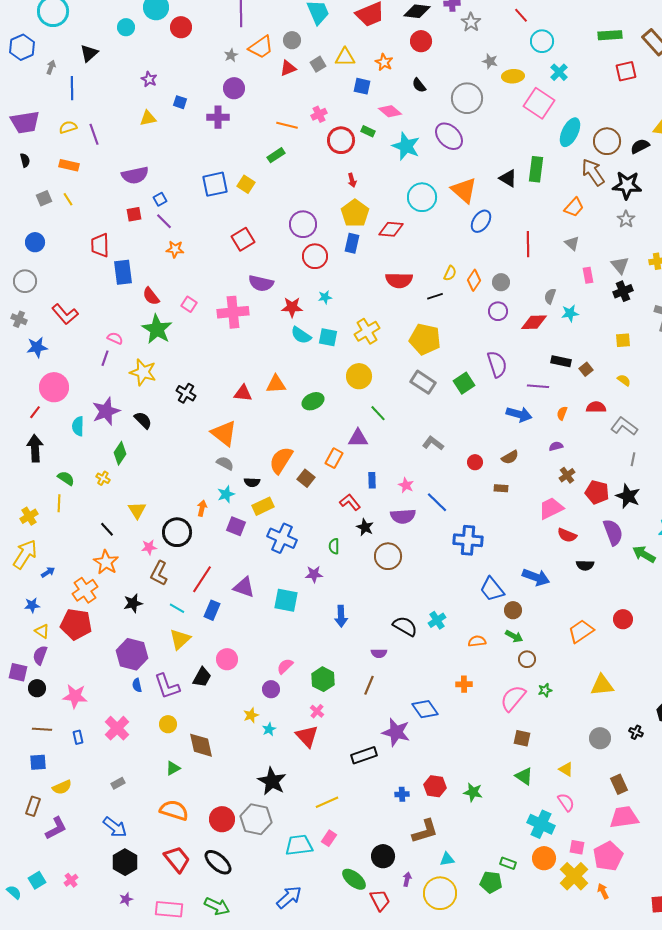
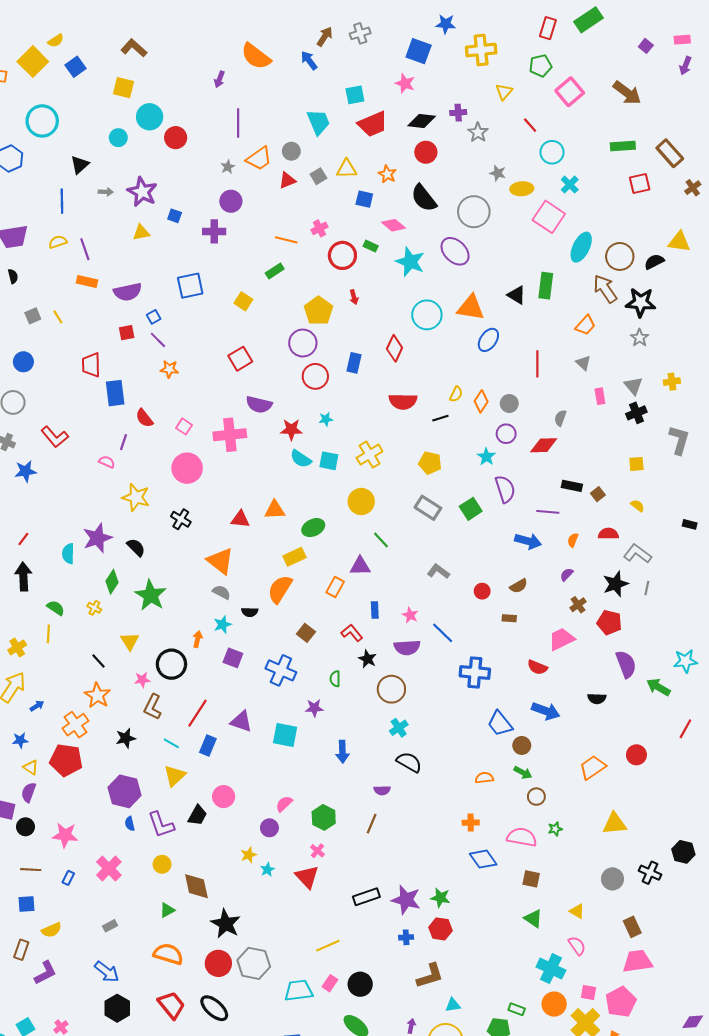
gray arrow: (51, 67) -> (106, 192), moved, turned 72
purple star: (149, 79) -> (142, 192), size x1.8
black semicircle: (419, 85) -> (424, 198), size x1.8
orange rectangle: (69, 165) -> (87, 282), moved
blue square: (215, 184) -> (190, 286), moved
orange triangle: (464, 190) -> (471, 308), turned -32
yellow pentagon: (355, 213) -> (318, 311), moved
red diamond: (391, 229) -> (395, 348), turned -70
cyan star: (570, 313) -> (486, 457), moved, turned -30
green star: (157, 329) -> (151, 595), moved
yellow pentagon: (425, 339) -> (430, 463), size x0.7
purple line: (105, 358) -> (123, 442), moved
pink circle: (54, 387) -> (187, 468), moved
purple semicircle: (556, 446) -> (567, 574), turned -32
brown square: (306, 478) -> (306, 633), moved
black star: (628, 496) -> (616, 584), moved, turned 30
yellow rectangle: (263, 506) -> (294, 557), moved
red semicircle: (567, 535) -> (537, 667), moved
cyan cross: (437, 620) -> (399, 728), moved
pink semicircle: (513, 698) -> (522, 837), turned 60
blue diamond: (425, 709) -> (483, 859), moved
purple star: (396, 732) -> (406, 900), moved
black cross: (636, 732) -> (650, 873), size x1.5
blue rectangle: (78, 737) -> (68, 878), turned 40
black star: (272, 781) -> (226, 924), moved
green star: (473, 792) -> (440, 898), moved
black circle: (383, 856) -> (360, 984), moved

